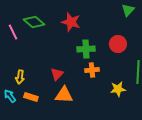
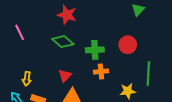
green diamond: (34, 22) -> (63, 42), moved
red star: (71, 22) -> (67, 15), moved

